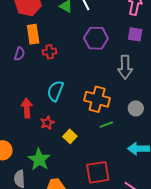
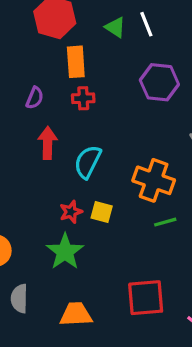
orange rectangle: (33, 34) -> (76, 62), moved
red arrow: (27, 108) -> (48, 143), moved
yellow square: (70, 136) -> (102, 212), moved, turned -32
green star: (39, 159) -> (65, 252), moved

